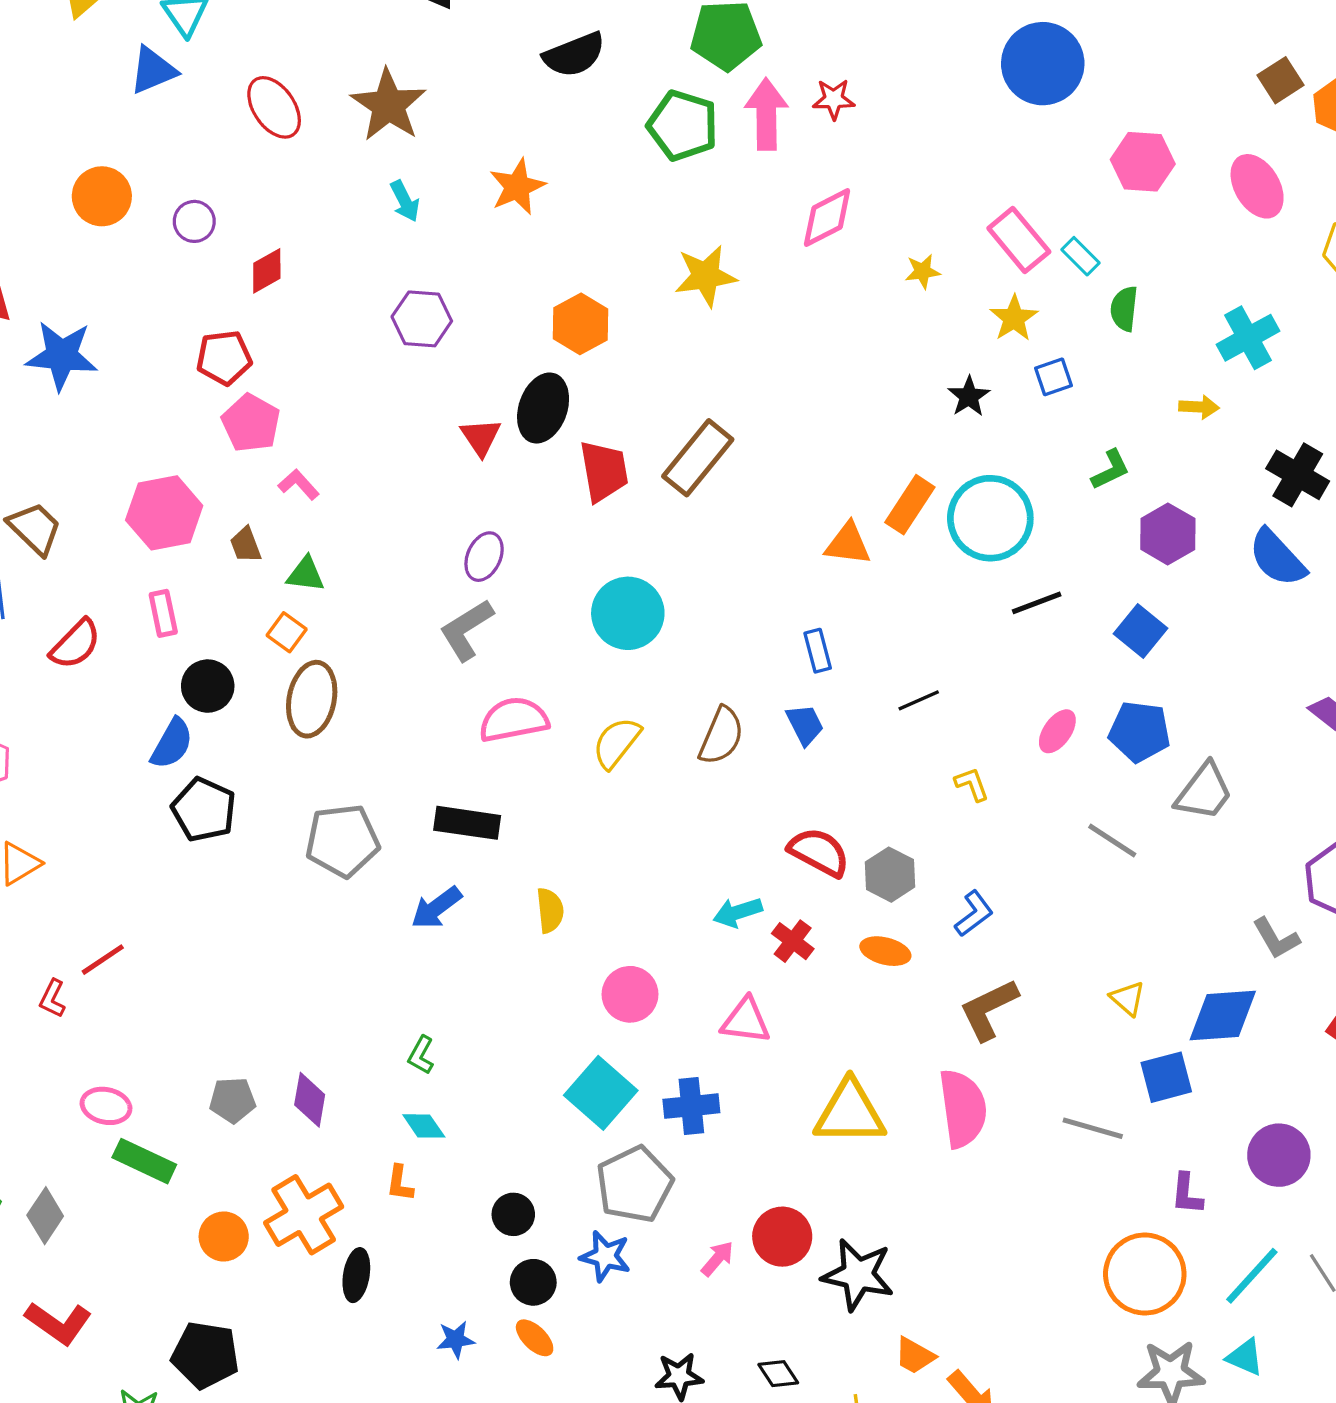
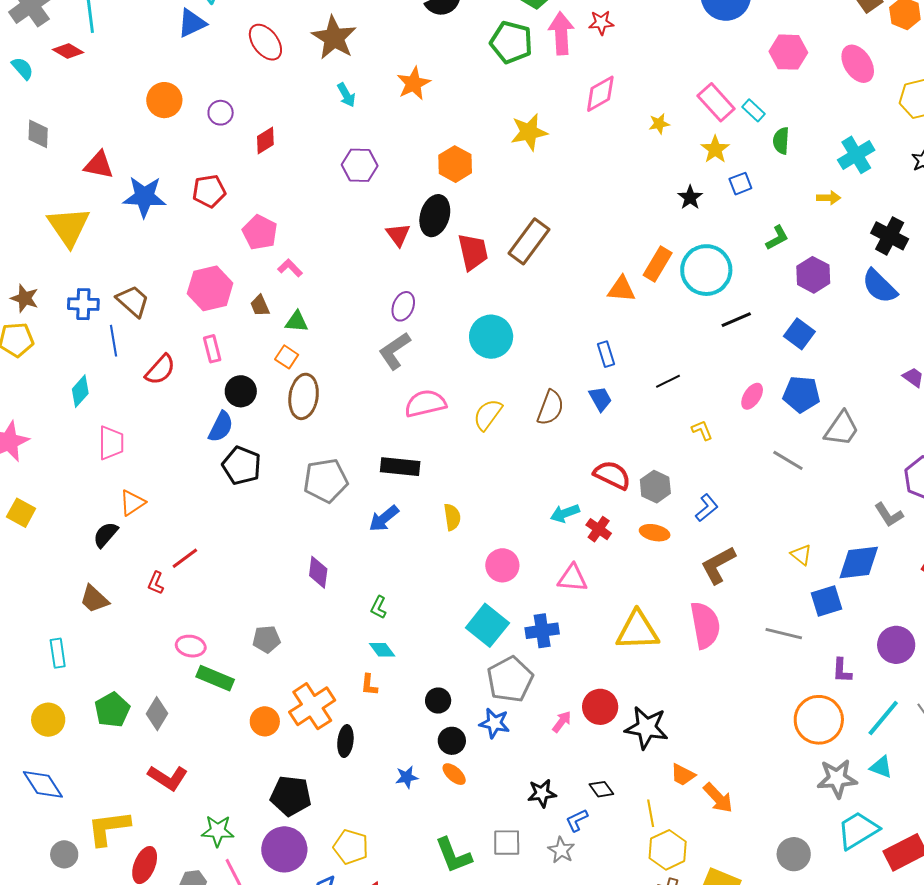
red pentagon: (224, 358) -> (209, 191), moved
purple diamond: (310, 1100) -> (318, 572), moved
black pentagon: (205, 1355) -> (291, 796), moved

